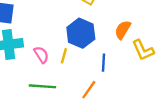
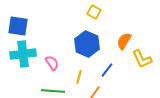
yellow line: (64, 56) -> (79, 77), moved
blue line: (103, 63) -> (107, 70), turned 35

